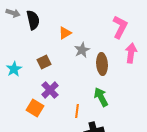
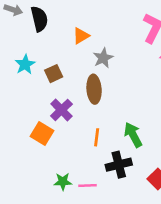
brown ellipse: (102, 64) -> (94, 89), moved
cyan star: (14, 69) -> (25, 64), moved
green arrow: (101, 97) -> (133, 135), moved

